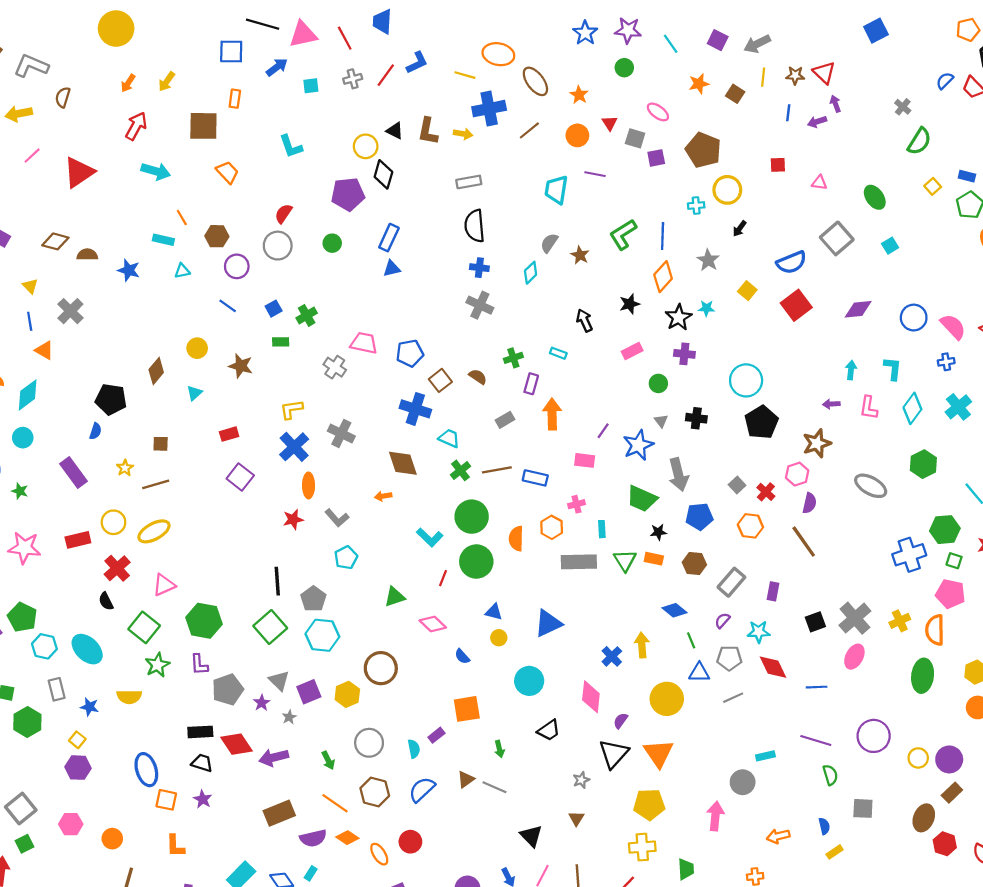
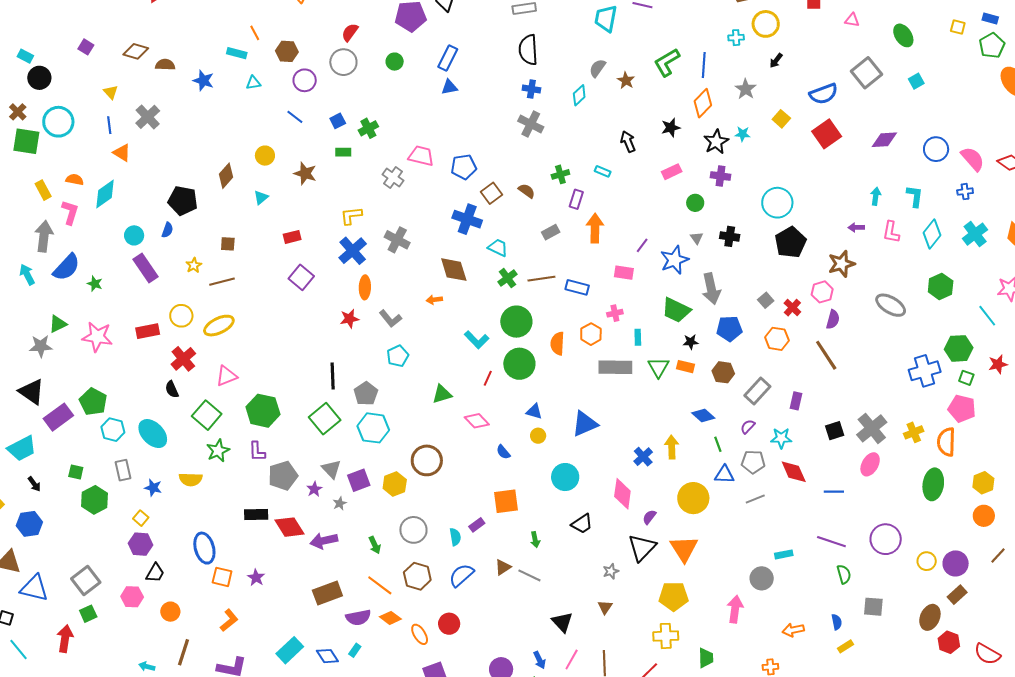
yellow square: (933, 186) -> (958, 27), turned -35
cyan circle: (23, 438) -> (134, 235), moved
black trapezoid: (202, 763) -> (155, 573), moved, turned 100
orange L-shape: (175, 846) -> (229, 620), turned -130

